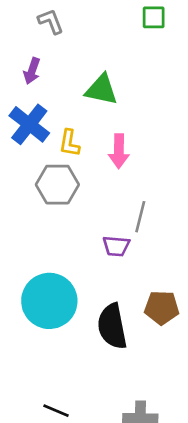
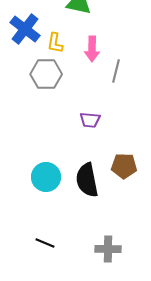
gray line: (140, 217) -> (116, 71), moved
cyan circle: (49, 301) -> (46, 177), moved, size x0.7

